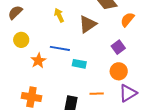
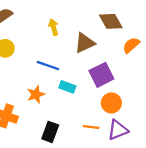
purple square: (118, 47) -> (101, 75), moved, size x1.5
orange star: (38, 61) -> (36, 94), moved
orange line: (97, 94) -> (91, 127), moved

